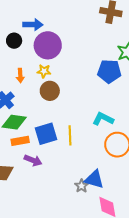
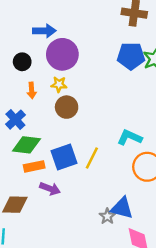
black circle: (14, 41) -> (22, 62), moved
blue pentagon: (109, 71) -> (131, 56), moved
yellow line: (70, 135) -> (92, 158), turned 30

